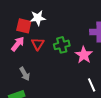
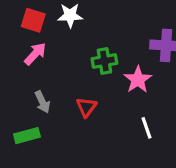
red square: (24, 26) -> (33, 20), moved
red triangle: (38, 44) -> (86, 107), moved

